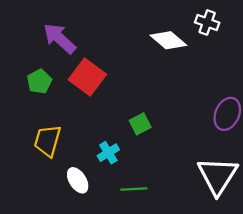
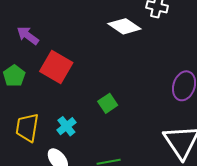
purple arrow: (60, 38) -> (28, 36), size x0.7
cyan cross: (108, 153) -> (66, 126), moved

